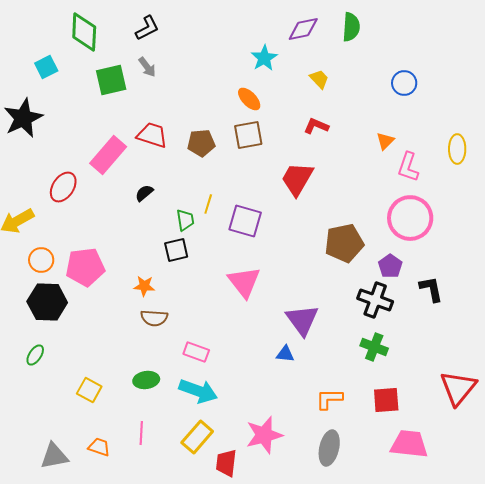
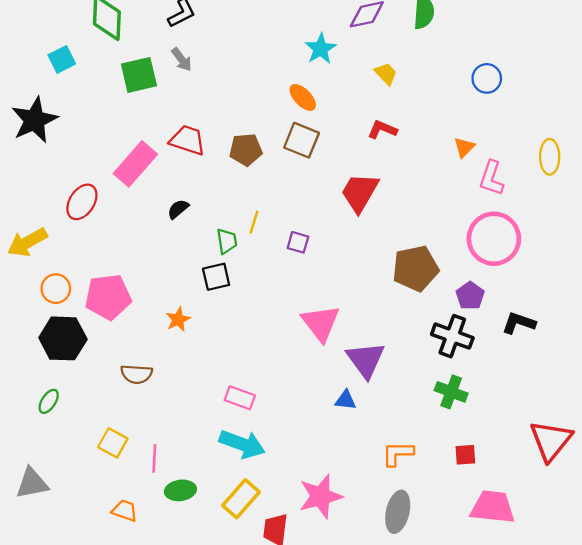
brown square: (248, 135) -> (302, 140), turned 32
purple square: (245, 221) -> (298, 242), size x0.6
pink triangle: (244, 282) -> (321, 323), moved
orange star: (144, 286) -> (178, 319), turned -30
black L-shape: (431, 289) -> (519, 323), turned -60
brown semicircle: (154, 318) -> (137, 374), moved
green ellipse: (146, 380) -> (180, 490), moved
red square: (386, 400) -> (465, 455), size x0.7
pink line: (141, 433) -> (154, 458), moved
gray triangle: (54, 456) -> (32, 483), moved

